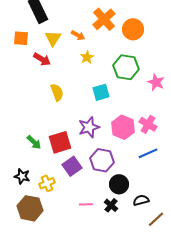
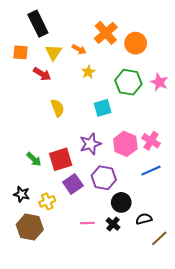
pink star: (156, 82) -> (159, 82), moved

